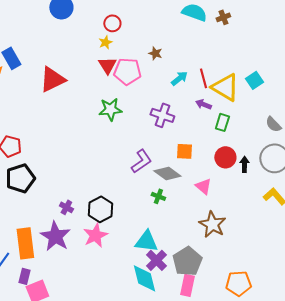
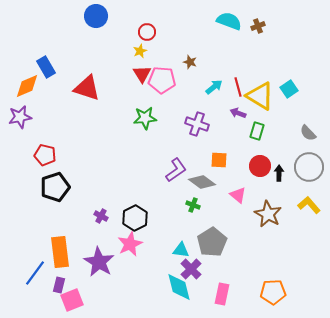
red triangle: (52, 79) -> (87, 88), turned 44
brown star: (212, 224) -> (268, 214), moved
purple star: (55, 236) -> (99, 262), moved
cyan triangle: (146, 241) -> (181, 250), size x0.7
gray pentagon: (187, 261) -> (212, 242), moved

